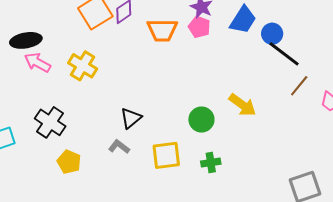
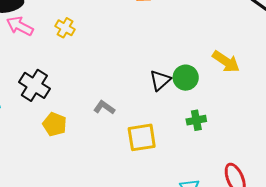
yellow cross: (83, 66) -> (65, 28), size x0.7
black triangle: (131, 118) -> (160, 80), moved
yellow square: (166, 155) -> (142, 137), moved

